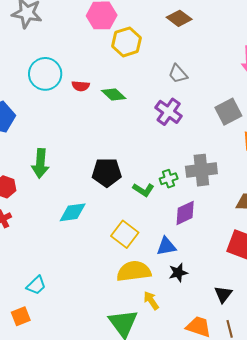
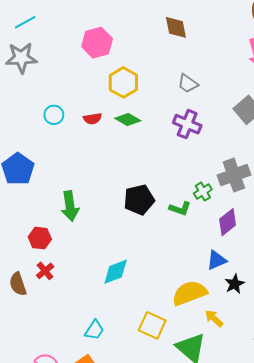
brown diamond: (179, 18) -> (176, 27), turned 55
yellow hexagon: (127, 42) -> (123, 82), moved
cyan circle: (45, 74) -> (54, 115), size x0.6
cyan diamond: (73, 212) -> (116, 272), moved
yellow square: (125, 234) -> (152, 325), moved

